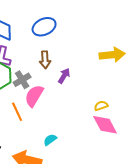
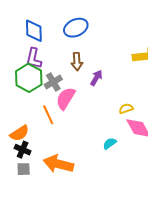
yellow semicircle: (101, 106) -> (126, 109), moved
cyan semicircle: (50, 140) -> (110, 143), moved

